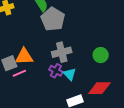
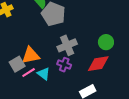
cyan triangle: (70, 74) -> (44, 74), moved
red diamond: (99, 88) -> (98, 64), moved

